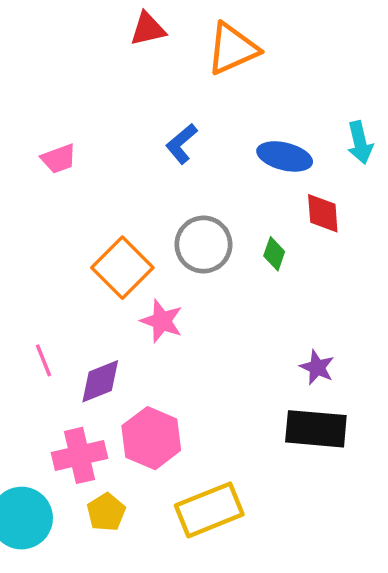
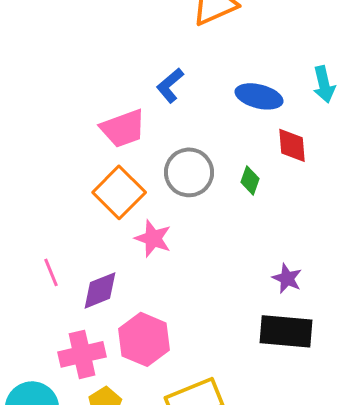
pink trapezoid: (59, 159) -> (123, 128), moved, size x1.5

